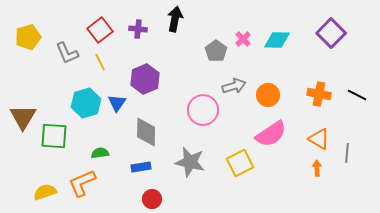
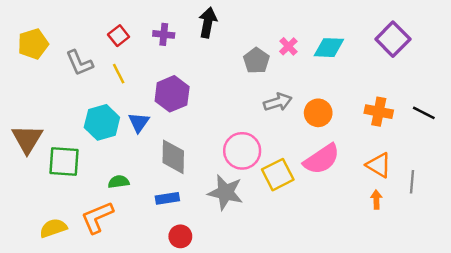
red square: (100, 30) -> (119, 36), size x0.7
pink circle: (203, 110) -> (242, 151), moved
yellow square: (240, 163) -> (278, 175), moved

